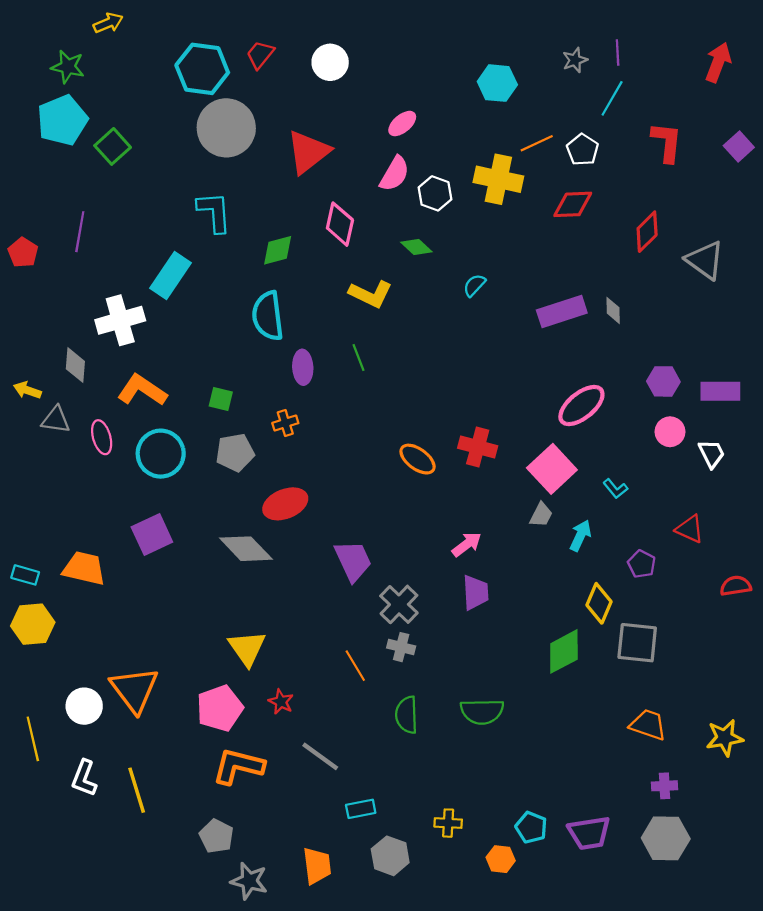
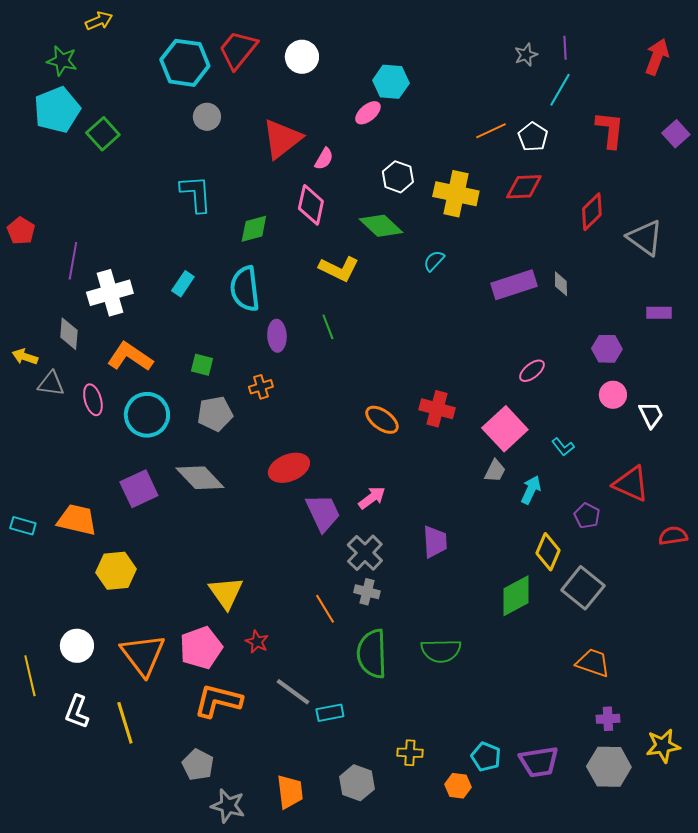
red trapezoid: (260, 55) -> (238, 50), size x1.5
cyan hexagon: (497, 83) -> (391, 82), moved
gray circle: (226, 128) -> (207, 117), size x0.5
pink semicircle: (395, 174) -> (324, 159), moved, size x0.7
yellow cross: (498, 179) -> (456, 194), moved
purple line: (80, 232) -> (73, 261), moved
green diamond: (416, 247) -> (381, 226), size x1.5
cyan rectangle: (171, 275) -> (183, 284), moved, size x0.6
purple rectangle: (720, 391) -> (659, 313), moved, size x0.7
pink ellipse: (581, 406) -> (532, 371), size x0.6
red ellipse: (285, 504) -> (289, 468), moved
red triangle: (690, 529) -> (631, 484), size x1.4
pink arrow: (467, 544) -> (372, 498), moved
gray diamond: (246, 549) -> (200, 478), moved
yellow hexagon: (33, 624) -> (116, 571), moved
gray square: (637, 643) -> (583, 588), turned 33
orange triangle: (134, 690) -> (143, 655), moved
green semicircle: (407, 715) -> (372, 654), size x1.4
yellow star: (725, 738) -> (663, 746), moved
cyan rectangle: (361, 809) -> (330, 713), moved

